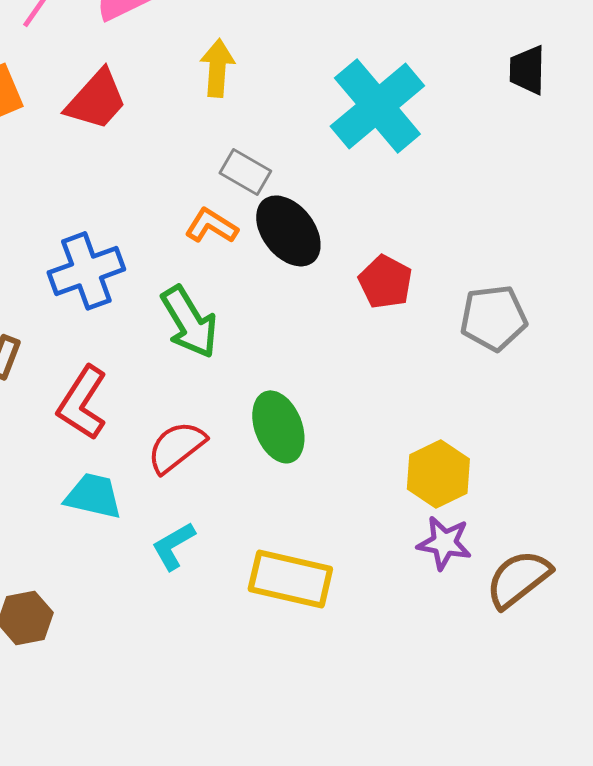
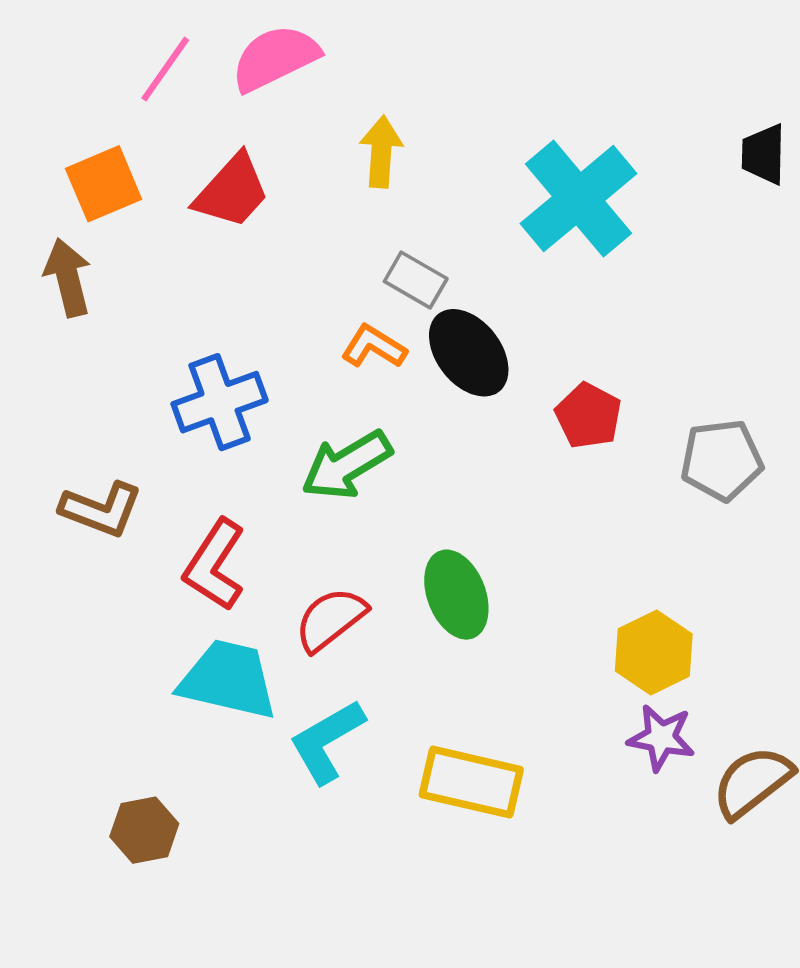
green arrow: (189, 322) -> (347, 465), turned 90
cyan trapezoid: (93, 496) -> (228, 680), size x1.4
cyan L-shape: (173, 546) -> (327, 741), size x1.4

